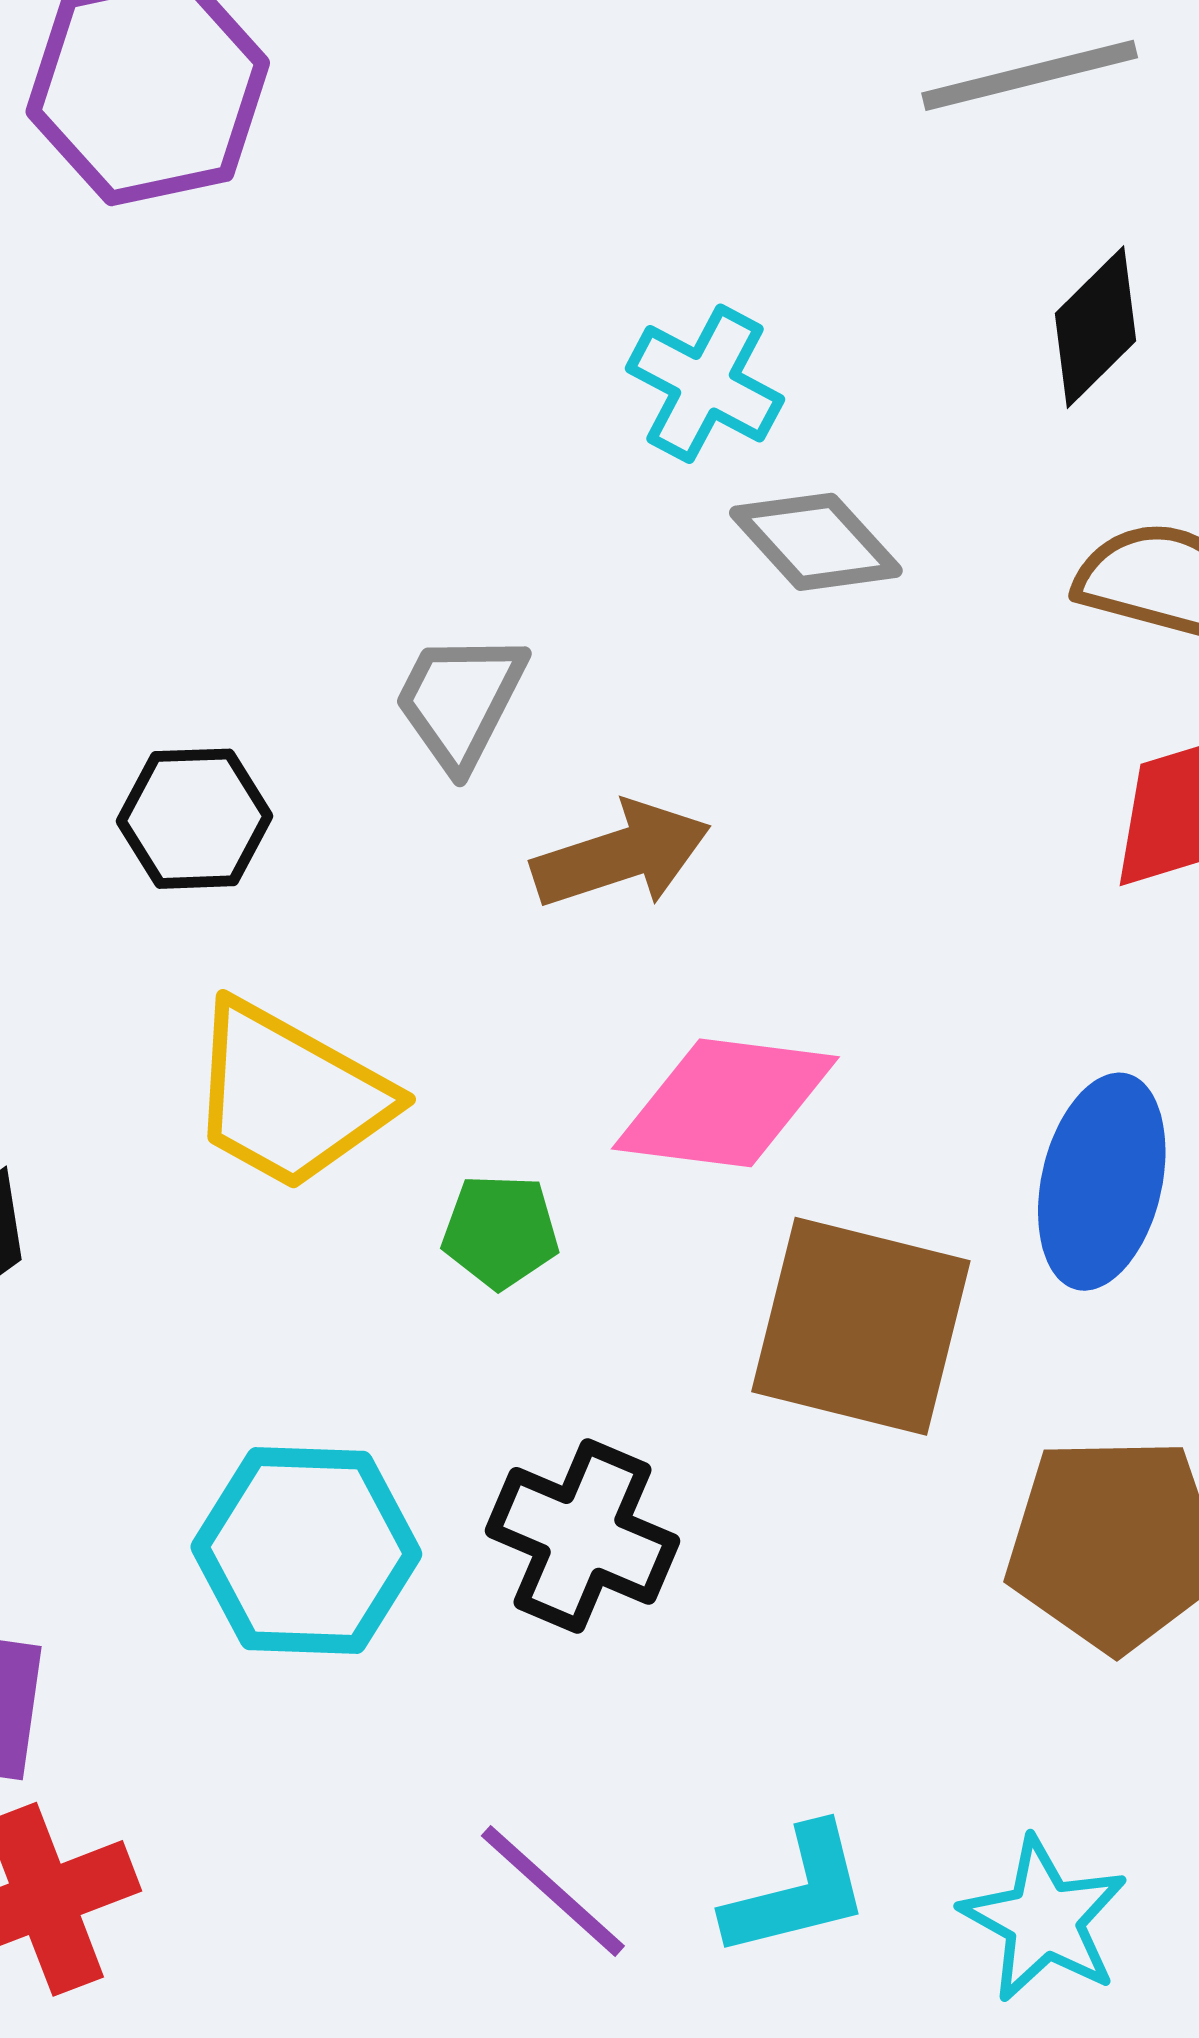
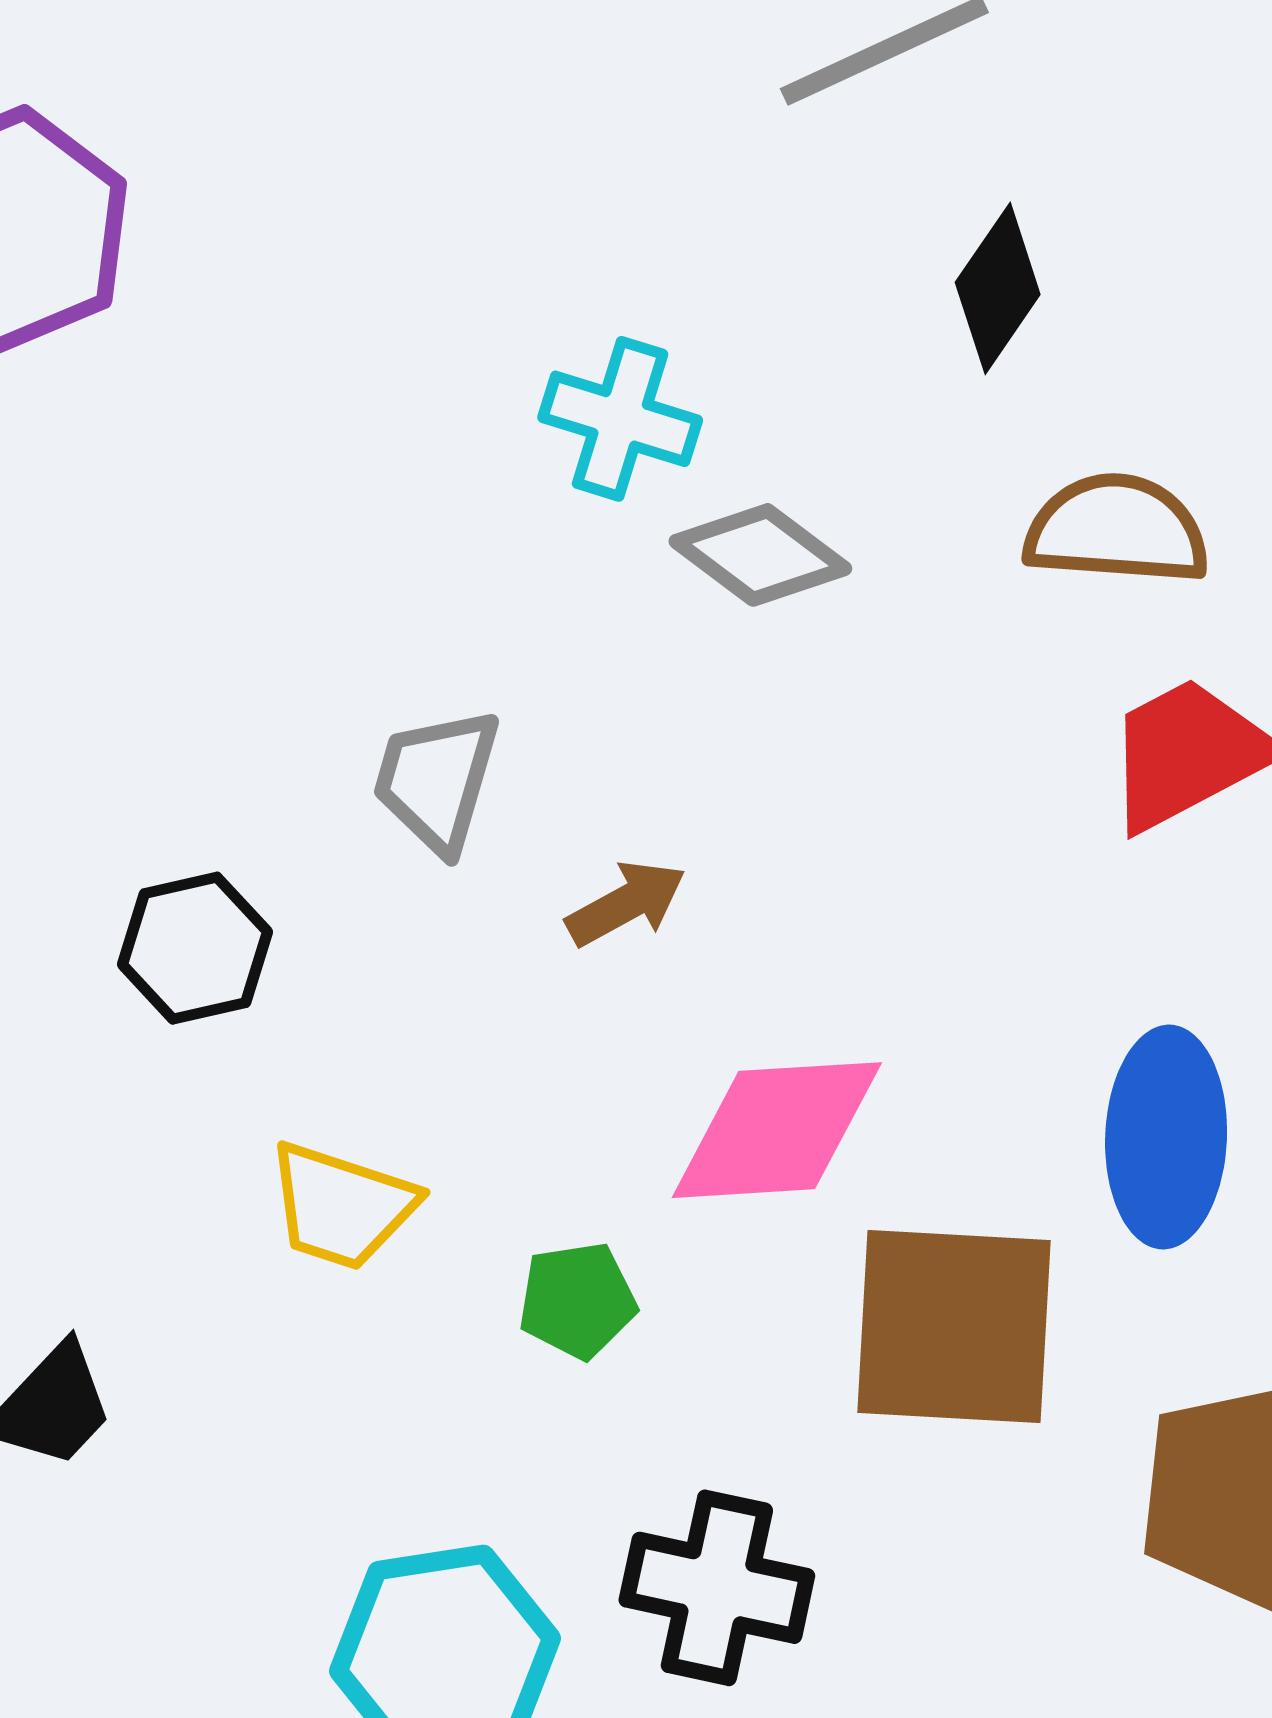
brown arrow: (621, 855) -> (626, 903), size x0.7
yellow trapezoid: (289, 1096) -> (342, 1206), size x0.7

